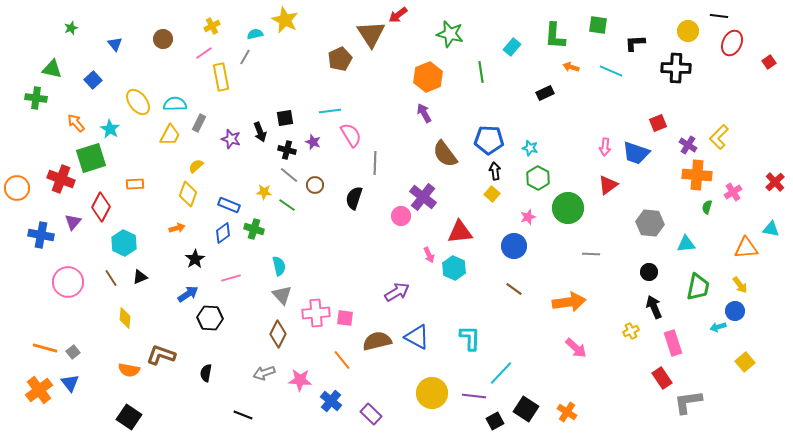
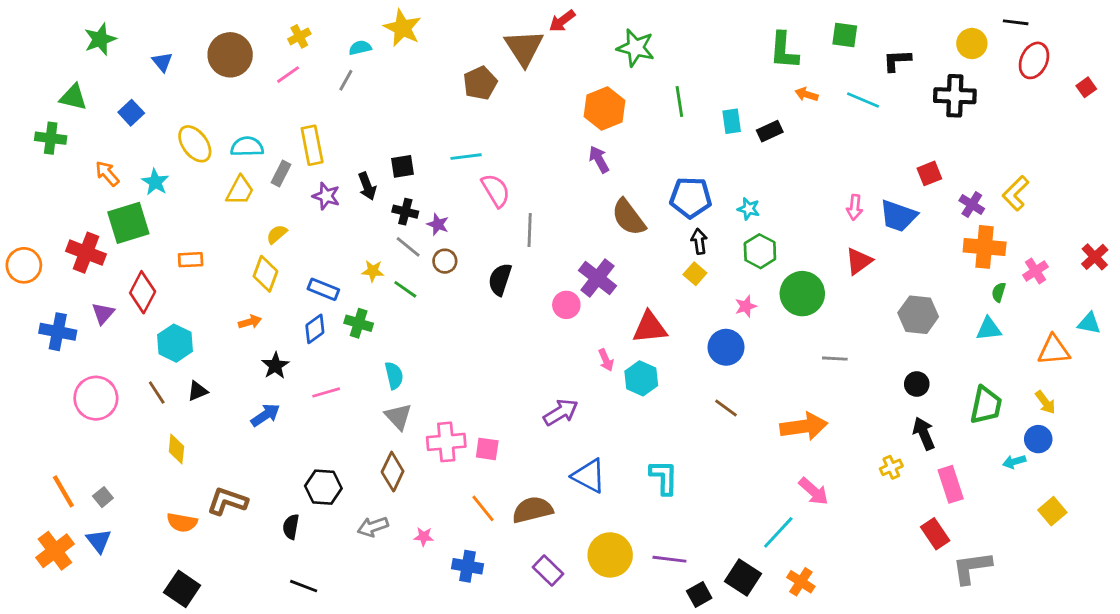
green star: (71, 28) -> (100, 39), size x1.6
brown circle: (163, 39) -> (230, 55), size x1.6
cyan rectangle: (512, 47) -> (732, 121), moved, turned -48
yellow rectangle: (221, 77) -> (312, 145), moved
purple star: (313, 142) -> (438, 224), moved
cyan triangle: (686, 244) -> (989, 329), moved
black hexagon: (210, 318) -> (323, 487), moved
brown semicircle: (377, 341) -> (532, 510), moved
orange line: (45, 348) -> (63, 491), turned 45
cyan line: (501, 373) -> (778, 532), moved
pink star: (300, 380) -> (424, 537), size x0.6
blue cross: (331, 401) -> (467, 566), turned -30
purple rectangle: (371, 414) -> (548, 570), moved
black line: (243, 415) -> (304, 586), moved

